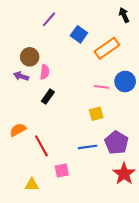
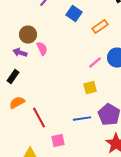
orange rectangle: (107, 48) -> (100, 27), size x0.7
pink semicircle: (45, 72) -> (42, 49), turned -32
pink line: (102, 87) -> (95, 63), turned -48
black rectangle: (48, 97) -> (13, 77), moved

